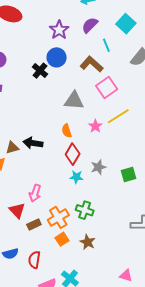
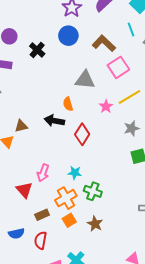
cyan line: (106, 45) -> (131, 29), moved
black cross: (40, 71) -> (37, 50), moved
orange semicircle: (67, 131) -> (68, 104), moved
black arrow: (33, 143) -> (54, 121), moved
gray star: (98, 167) -> (132, 128), moved
cyan star: (76, 177) -> (75, 173), moved
brown rectangle: (34, 225) -> (42, 215), moved

